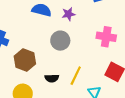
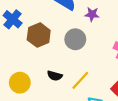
brown hexagon: (25, 60) -> (39, 35), moved

